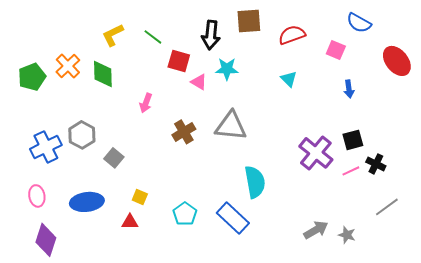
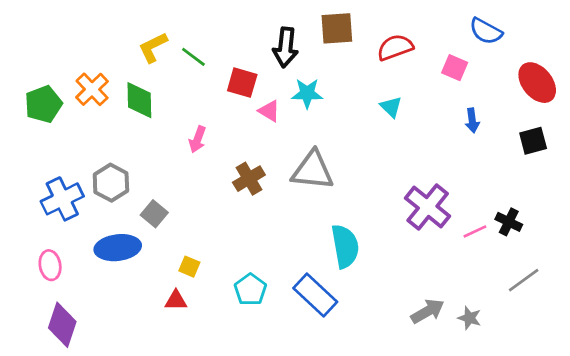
green line: (153, 37) -> (193, 57), moved
black square: (353, 140) -> (533, 141), moved
blue ellipse: (87, 202) -> (118, 248), moved

